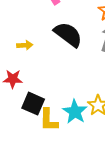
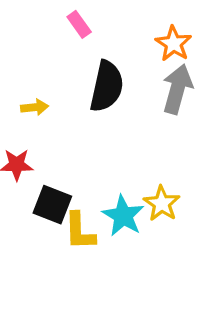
black semicircle: (68, 34) -> (107, 86), turned 68

